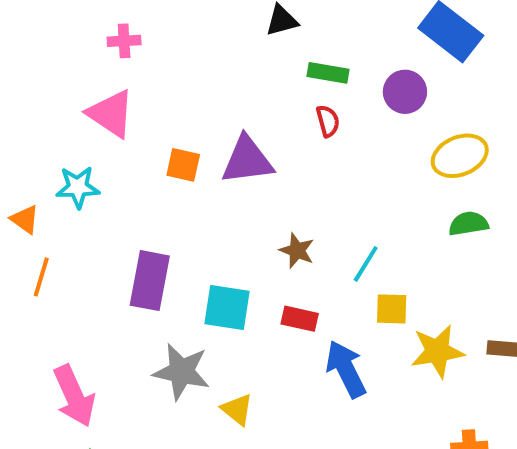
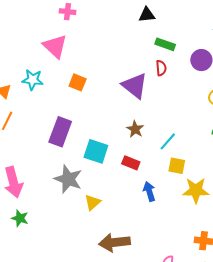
purple triangle: (247, 160) -> (135, 86), moved, turned 36
orange square: (183, 165) -> (78, 82), moved
blue arrow: (346, 369) -> (149, 191), size x0.7
yellow triangle: (237, 409) -> (92, 202), turned 30

